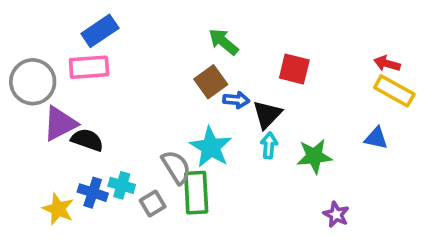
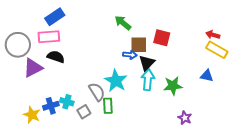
brown square: (211, 82) -> (139, 45), moved, turned 36
black semicircle: (87, 140) -> (56, 57), moved
cyan arrow: (269, 145) -> (148, 80), size x1.5
blue cross: (93, 193) -> (51, 106), turned -35
green rectangle: (196, 193) -> (108, 106), size x0.7

